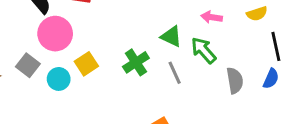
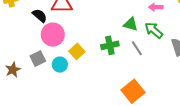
green cross: (136, 62) -> (110, 45), turned 30
gray square: (28, 65) -> (38, 59), turned 35

